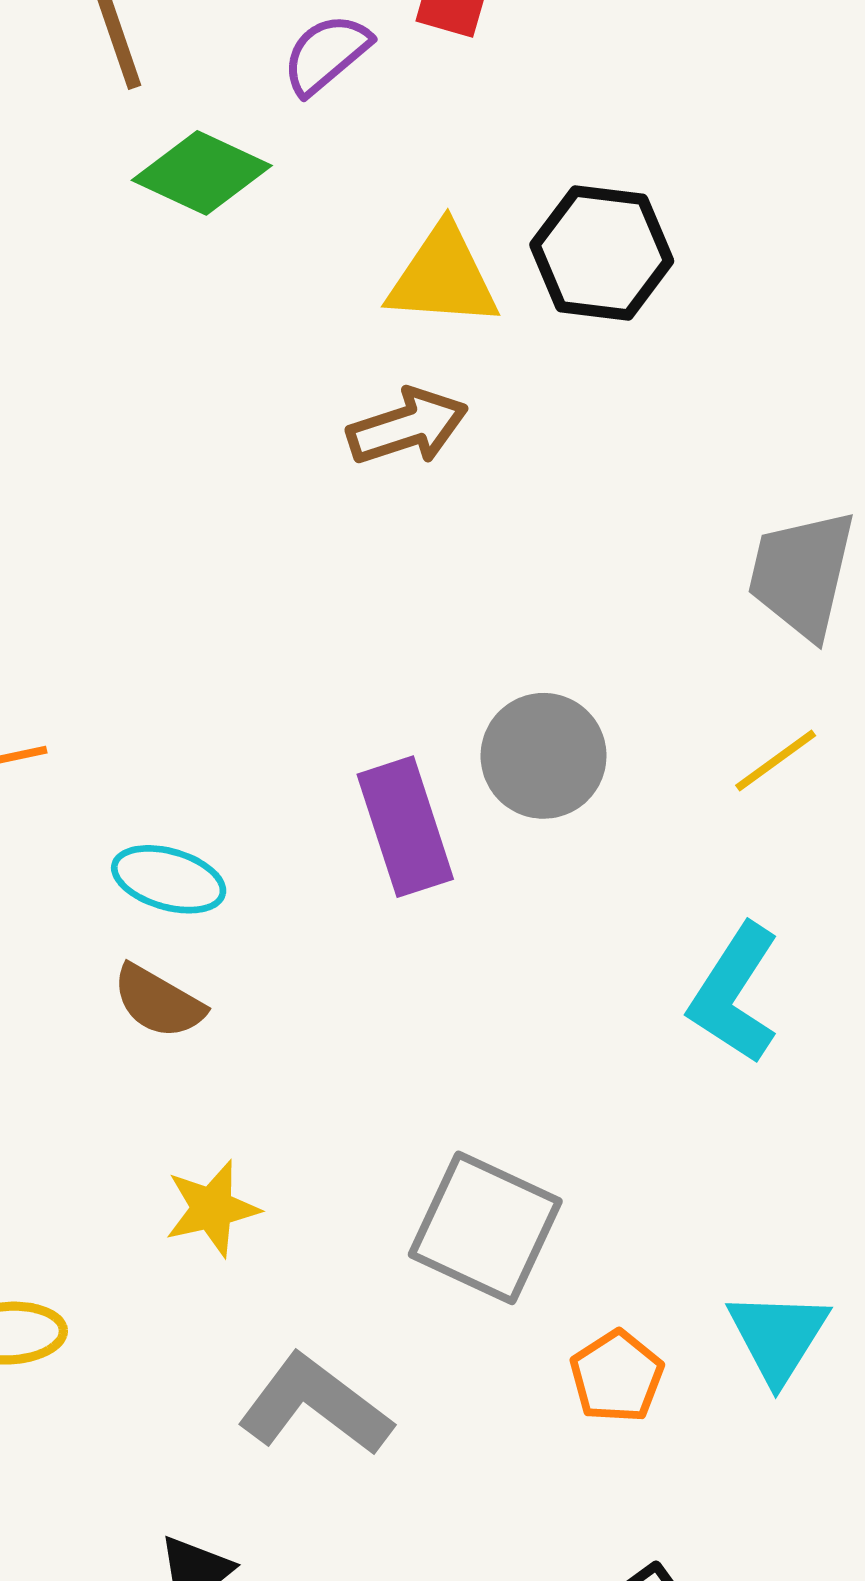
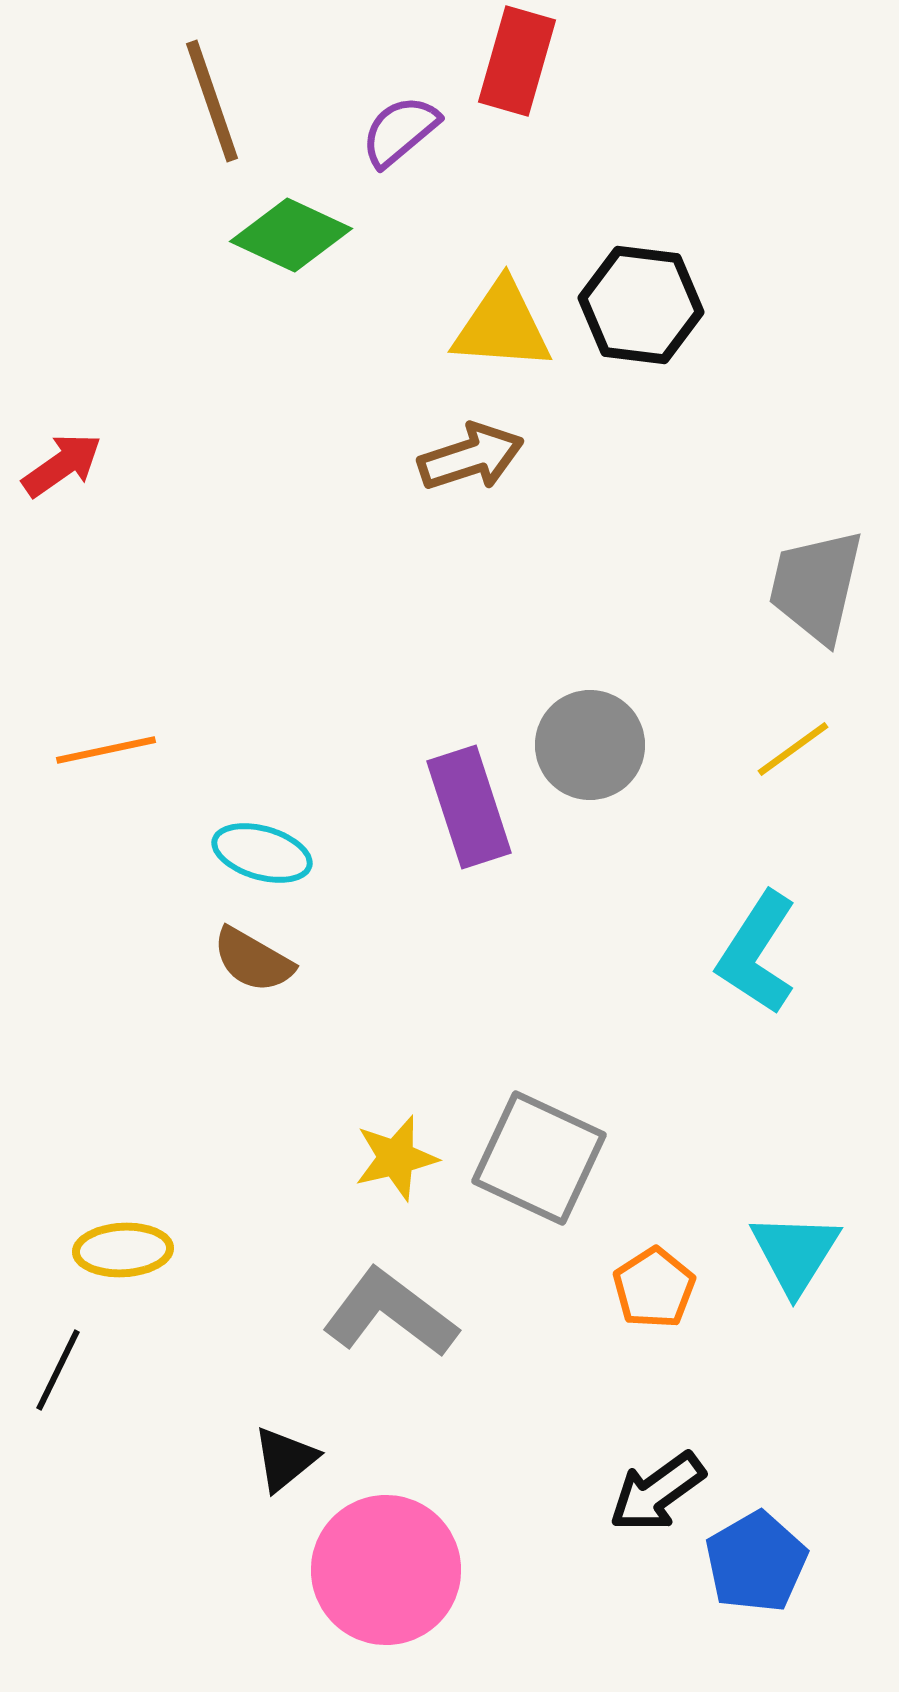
yellow star: (212, 1208) -> (396, 1158), moved

